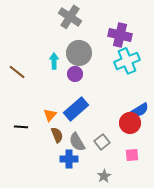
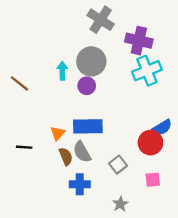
gray cross: (70, 17) -> (101, 20), moved
blue rectangle: (76, 109) -> (88, 126), turned 40
gray semicircle: (77, 142) -> (82, 152), moved

